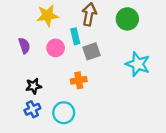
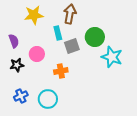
green circle: (127, 19) -> (95, 37), moved
pink circle: (56, 48) -> (37, 54), moved
black star: (34, 86) -> (17, 65), moved

